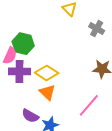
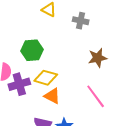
green hexagon: (23, 44) -> (32, 50), moved
pink line: (89, 105) -> (96, 96), turned -60

